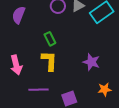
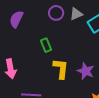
yellow L-shape: (49, 61) -> (61, 69), moved

